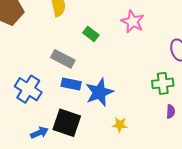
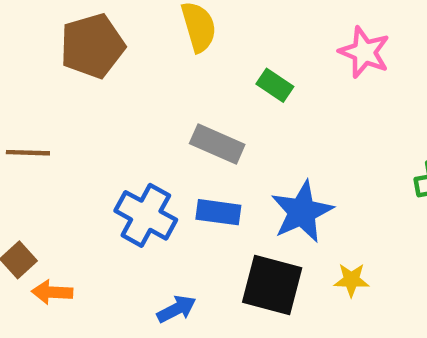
blue rectangle: (71, 84) -> (218, 212), moved
black square: (67, 123) -> (272, 285), moved

